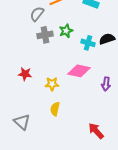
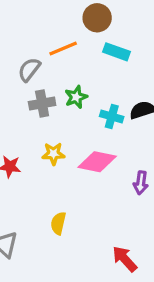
yellow star: (52, 84) -> (53, 154), moved

